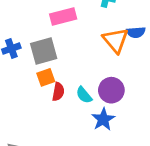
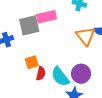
gray square: (44, 51) -> (29, 25), moved
cyan semicircle: (84, 95) -> (60, 77), size x1.5

